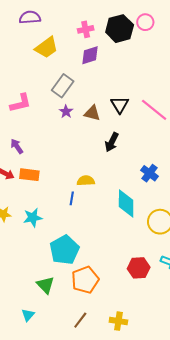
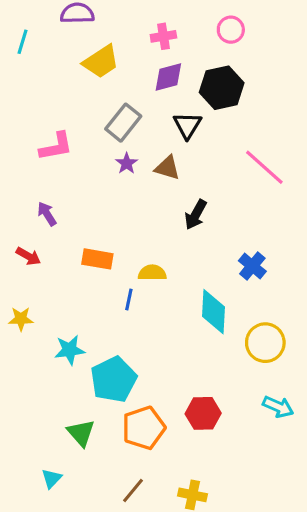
pink circle: (145, 22) -> (231, 30), moved
black hexagon: (120, 29) -> (222, 88), moved
black triangle: (120, 105) -> (187, 125), moved
orange rectangle: (29, 175) -> (97, 259), moved
cyan star: (33, 218) -> (70, 350), moved
red hexagon: (139, 268) -> (203, 413), moved

